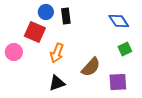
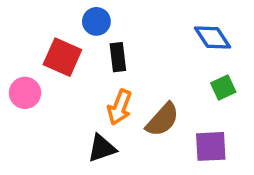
blue circle: (46, 12) -> (96, 21), moved
black rectangle: (66, 16) -> (118, 57), moved
orange arrow: (57, 53) -> (120, 107), moved

